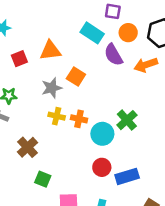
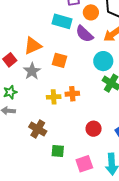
gray star: (52, 88) -> (32, 71), moved
cyan circle: (102, 134) -> (103, 61), moved
red circle: (102, 167) -> (94, 129), moved

